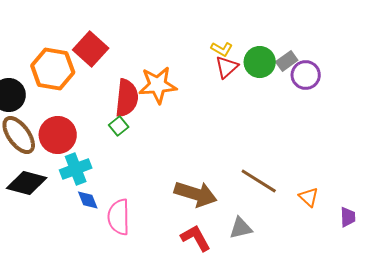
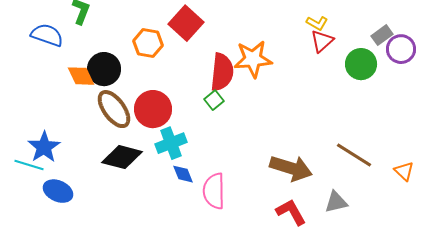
green circle: (260, 62) -> (361, 64), moved
orange hexagon: (53, 69) -> (148, 43), size x0.7

